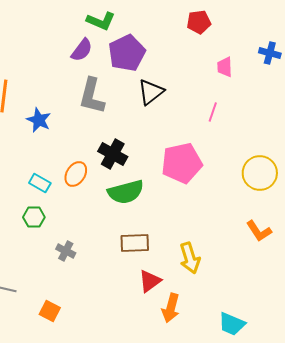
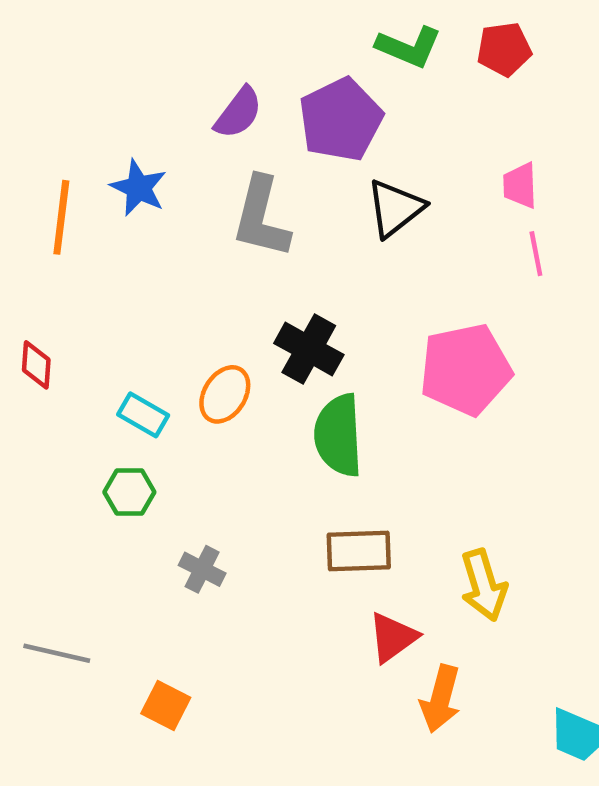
green L-shape: (101, 21) -> (409, 47), moved
pink trapezoid: (225, 67) -> (520, 185), moved
pink line: (213, 112) -> (536, 254), turned -30
blue star: (39, 120) -> (139, 188), moved
green semicircle: (126, 192) -> (338, 435), turned 102

